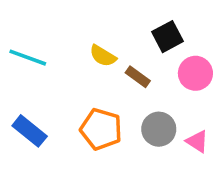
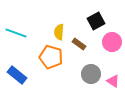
yellow semicircle: (103, 56) -> (59, 32), turned 63
orange pentagon: (101, 129) -> (51, 57), moved

